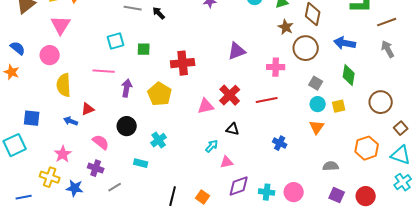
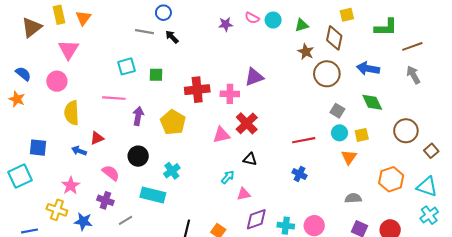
pink cross: (276, 67) -> (230, 94), moved
green diamond: (349, 75) -> (372, 102), turned -35
red line: (267, 100) -> (304, 140), moved
orange triangle: (317, 127) -> (349, 157), moved
brown square: (401, 128) -> (431, 151), moved
cyan rectangle: (141, 163) -> (153, 195), size x1.6

